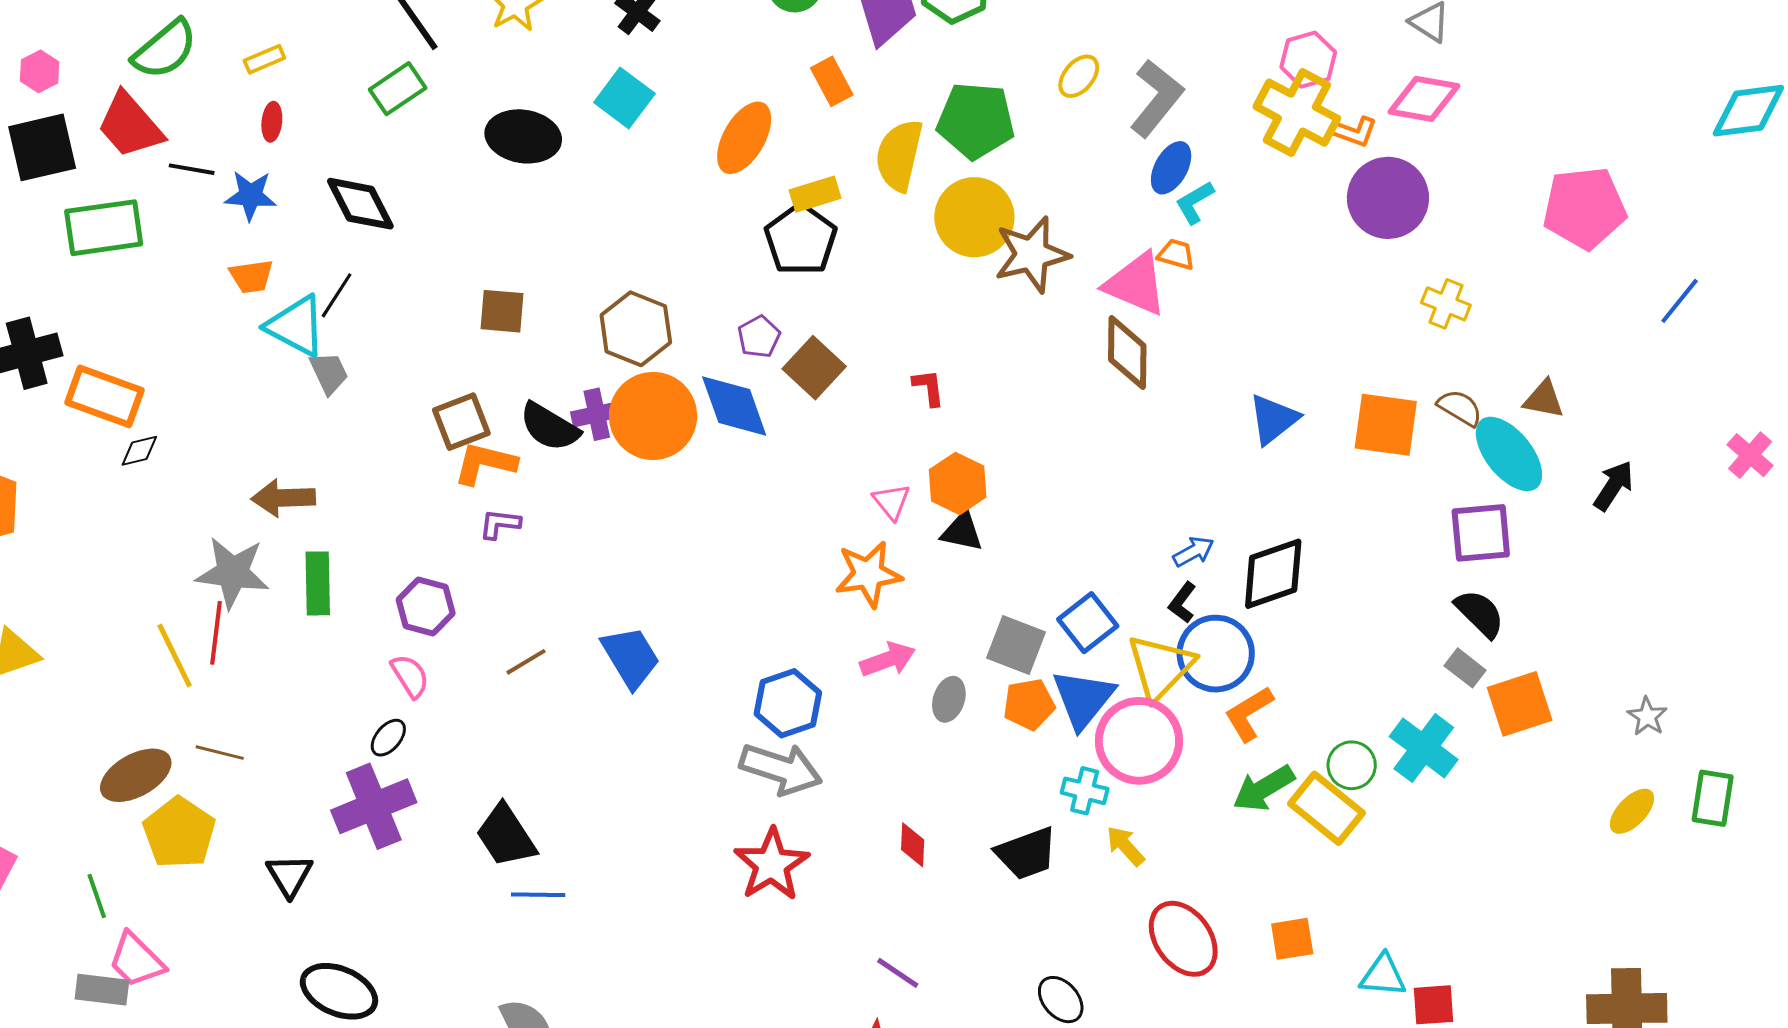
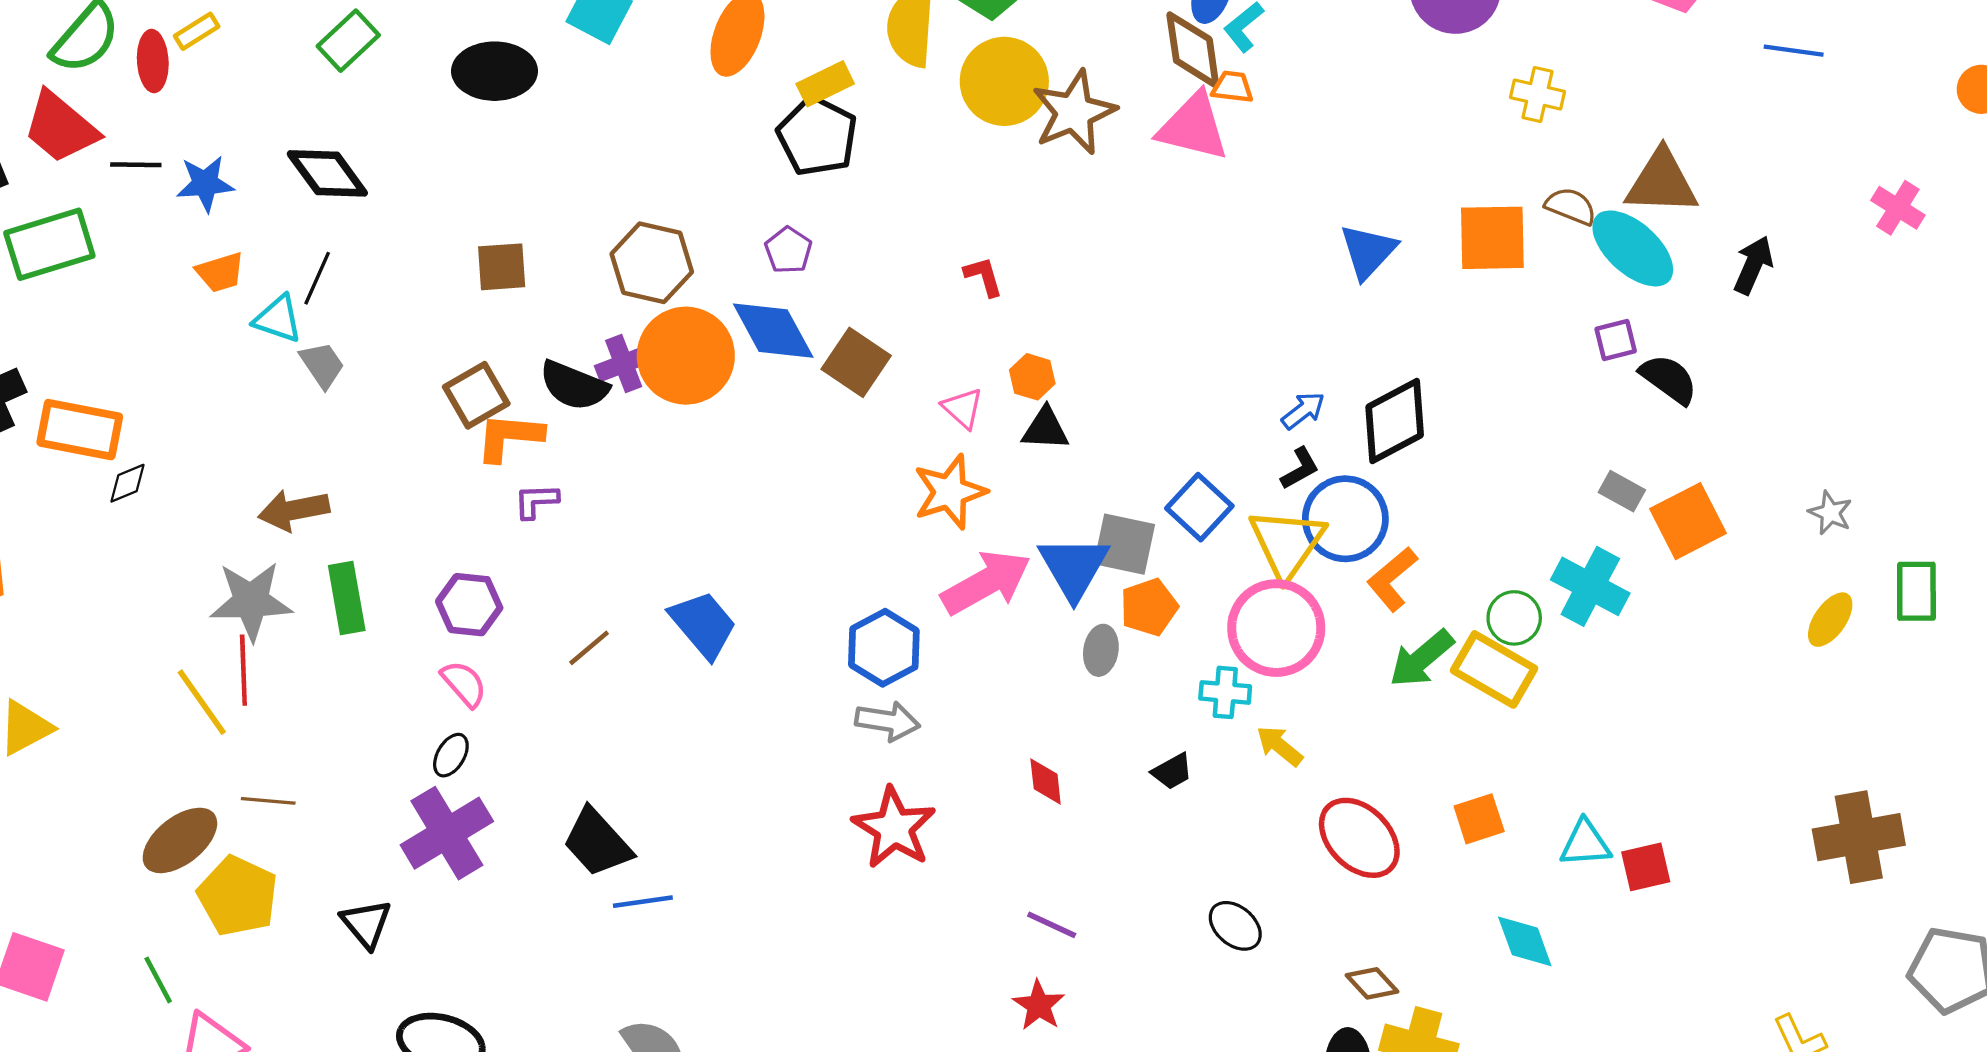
red ellipse: (272, 122) -> (153, 61), moved, size x1.4
blue line: (1680, 301) -> (1794, 51), turned 68
cyan triangle: (296, 326) -> (278, 319), size x0.7
brown diamond: (1127, 353) -> (1193, 50), moved
brown square: (814, 368) -> (856, 362), moved
brown triangle: (1544, 399) -> (1662, 182), size x1.6
orange hexagon: (958, 483) -> (1032, 377), size x0.7
purple square: (1481, 533) -> (1616, 340), size x0.6
black L-shape: (1182, 602) -> (1300, 468), turned -147
black semicircle: (1480, 613) -> (1669, 379), moved
pink arrow: (888, 660) -> (986, 582), size x1.5
gray ellipse: (949, 699) -> (1101, 650), moved
blue triangle: (1083, 699) -> (1074, 567), moved
gray arrow: (781, 769) -> (888, 721), size x0.7
black trapezoid: (1026, 853) -> (1172, 771), size x0.6

